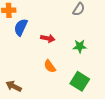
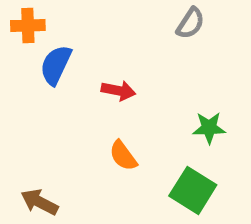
green star: (80, 46) -> (209, 128), moved

